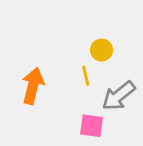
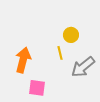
pink square: (92, 126) -> (37, 88), moved

